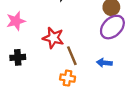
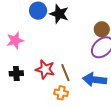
red star: (53, 38) -> (45, 69), moved
blue arrow: (104, 63) -> (95, 80), size x1.6

